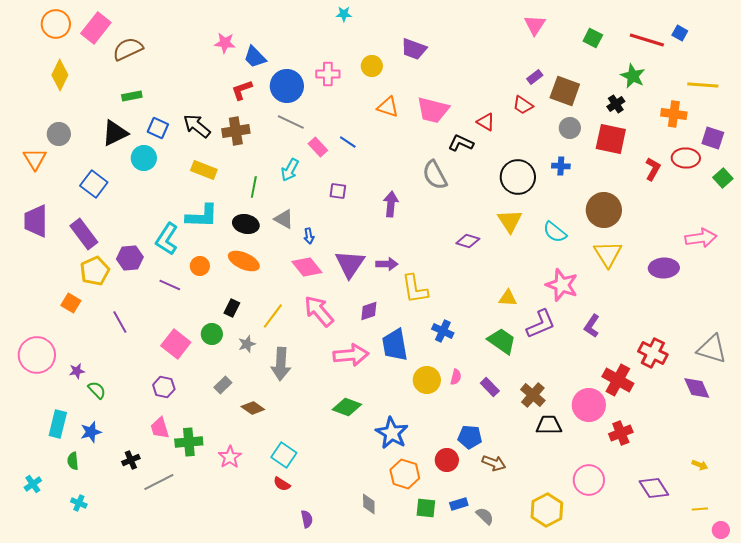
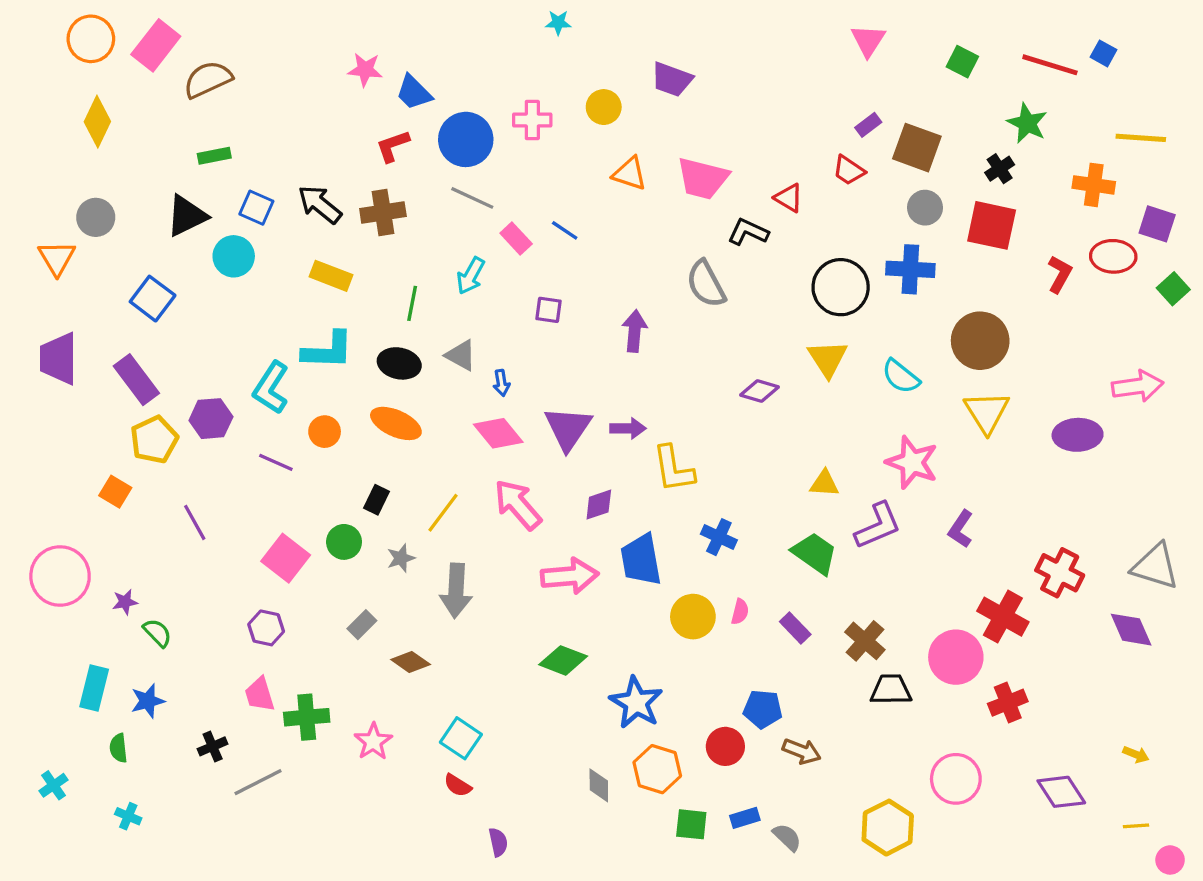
blue cross: (561, 166) -> (910, 269), size x1.6
gray diamond: (369, 504) -> (599, 785), moved

